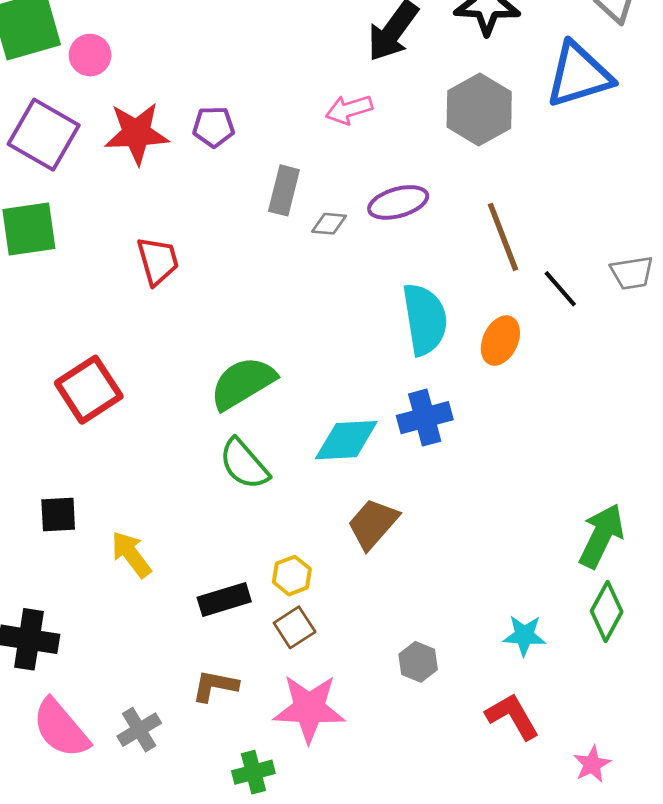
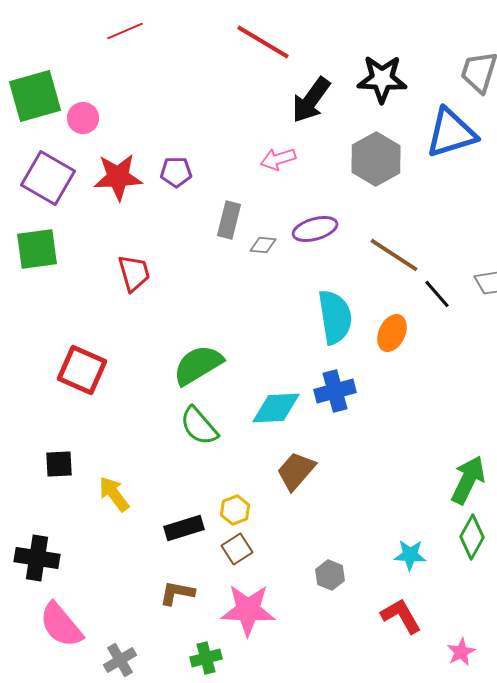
brown line: (503, 237) -> (394, 255), turned -36
red square: (89, 390) -> (82, 370), turned -33
gray cross: (139, 730) -> (120, 660), moved

